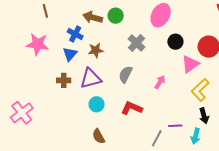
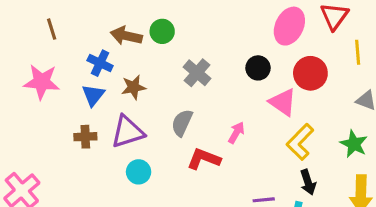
pink ellipse: (161, 15) -> (289, 26), moved
pink triangle: (190, 64) -> (283, 102), turned -48
red L-shape: (132, 108) -> (204, 159), moved

